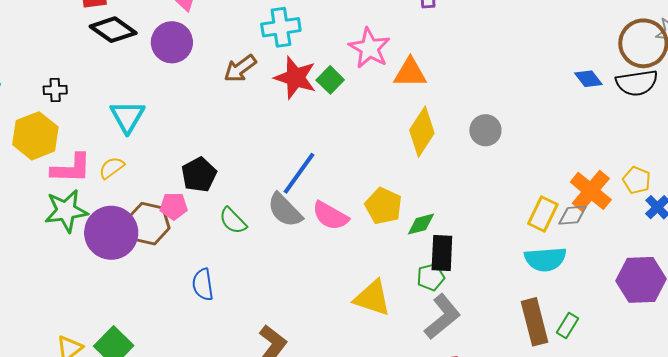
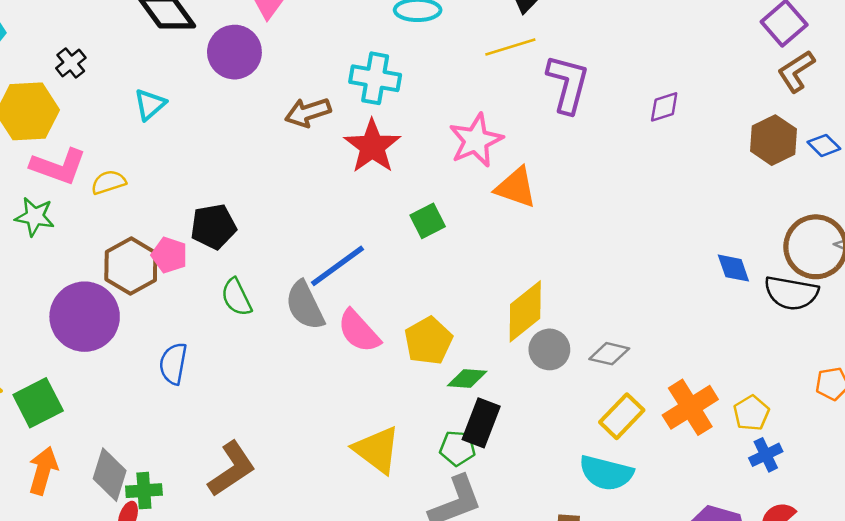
green square: (330, 80) -> (428, 221), moved
black cross: (55, 90) -> (71, 63), turned 35
cyan triangle: (127, 117) -> (150, 104), moved, size x0.7
gray circle: (485, 130) -> (549, 349), moved
yellow diamond: (422, 132) -> (525, 311), moved
green star: (66, 211) -> (35, 217), size x0.7
gray diamond: (573, 215) -> (609, 354), moved
purple circle: (111, 233) -> (85, 317), moved

